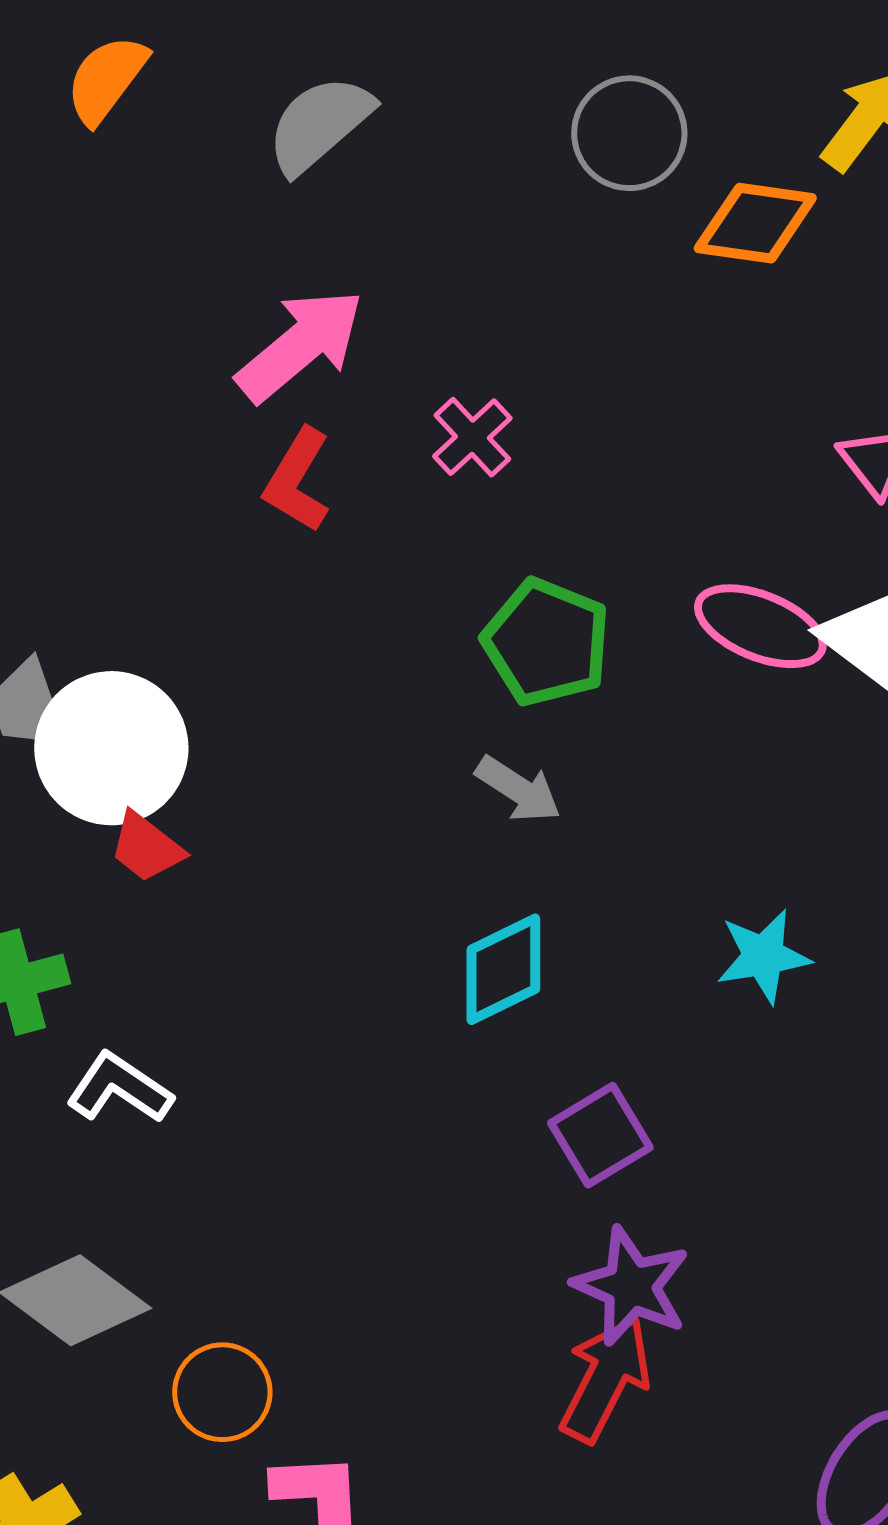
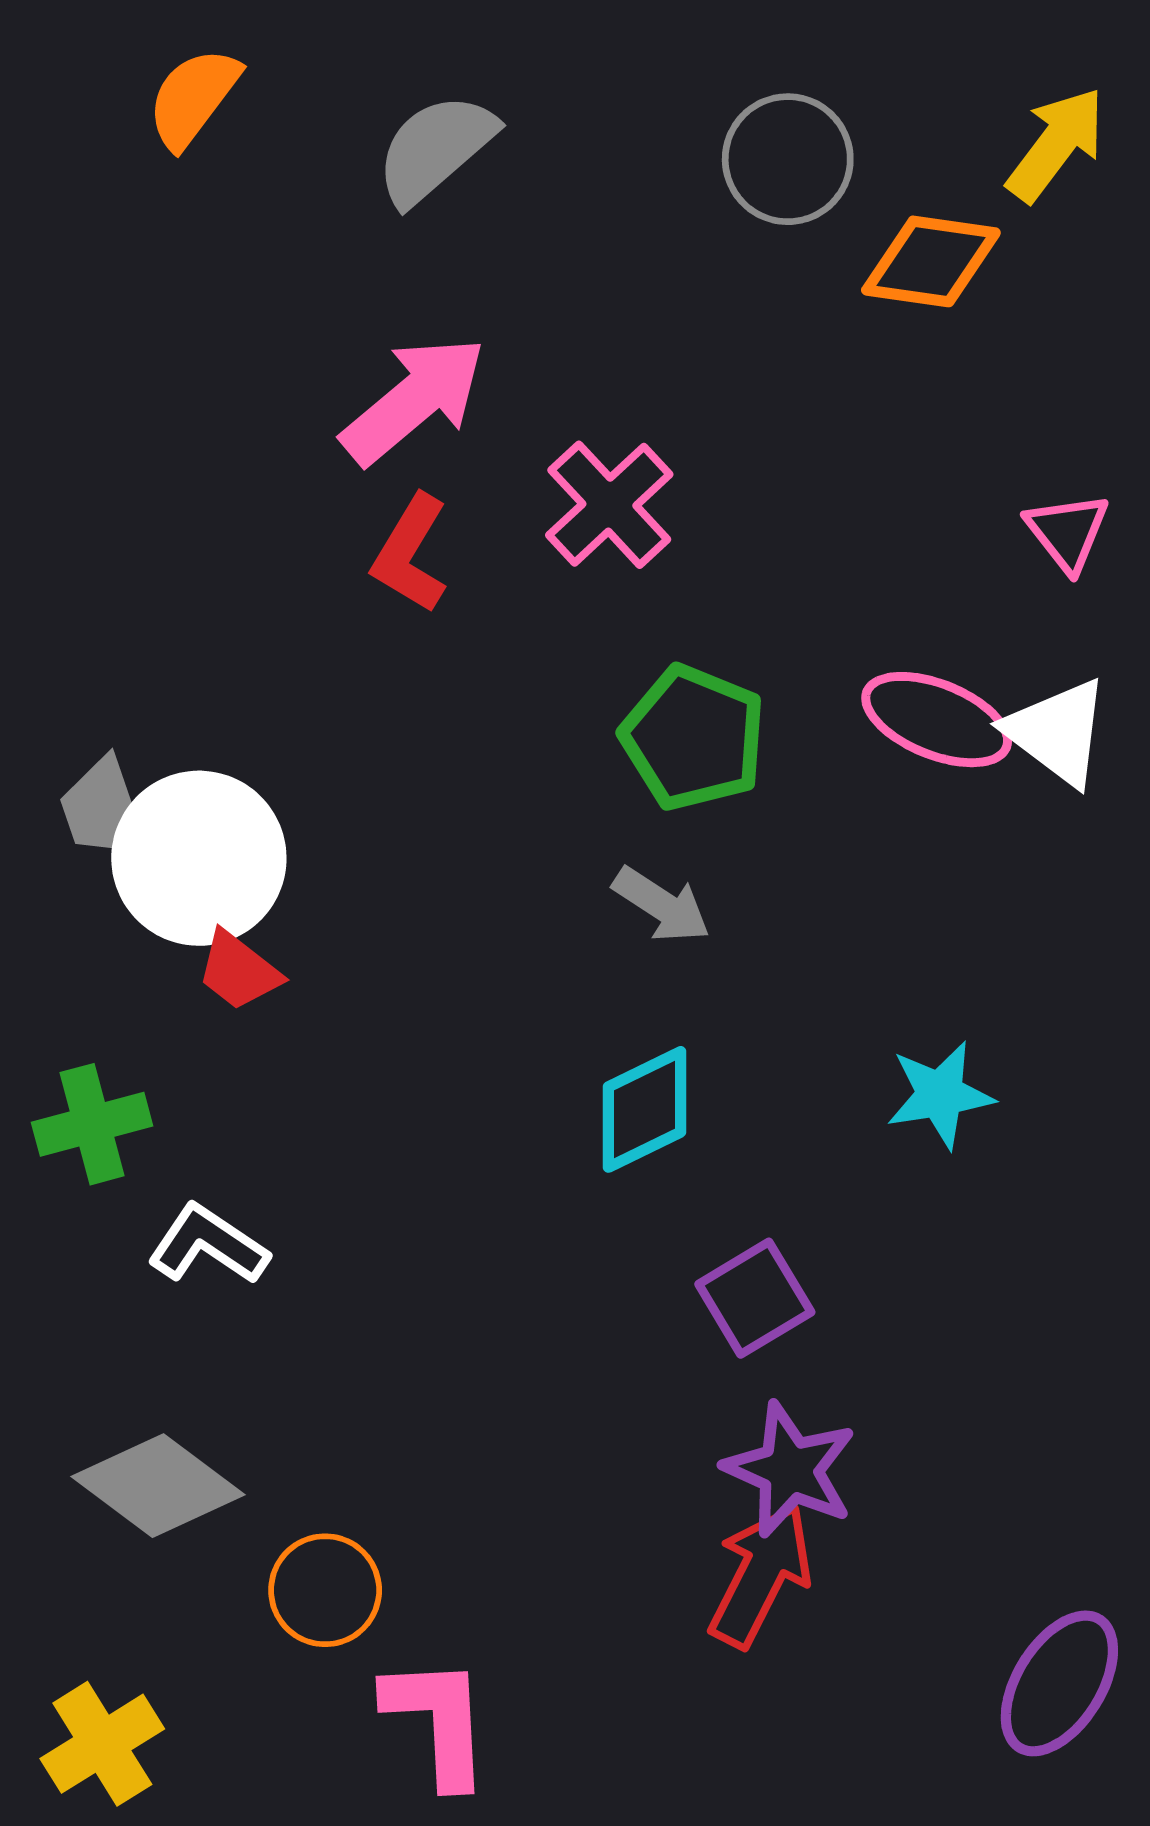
pink cross: (472, 437) -> (609, 505), size x1.4

